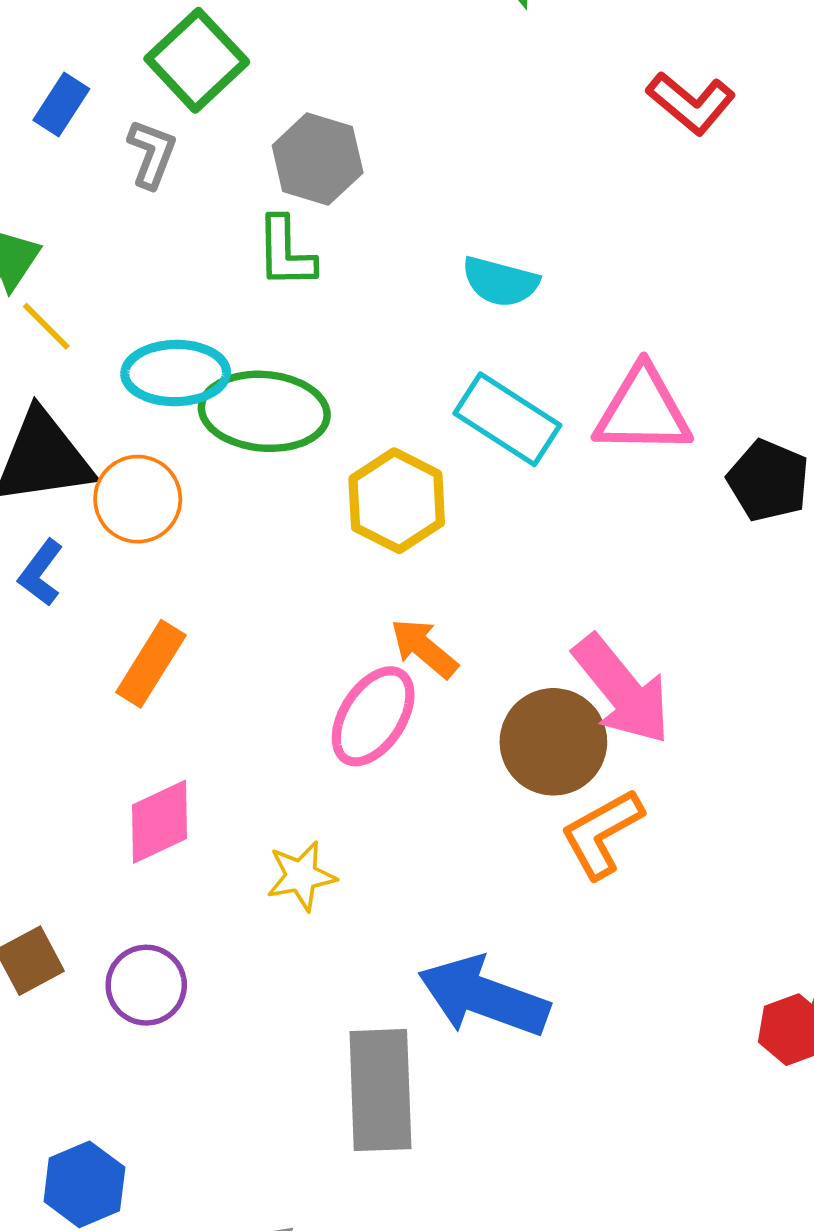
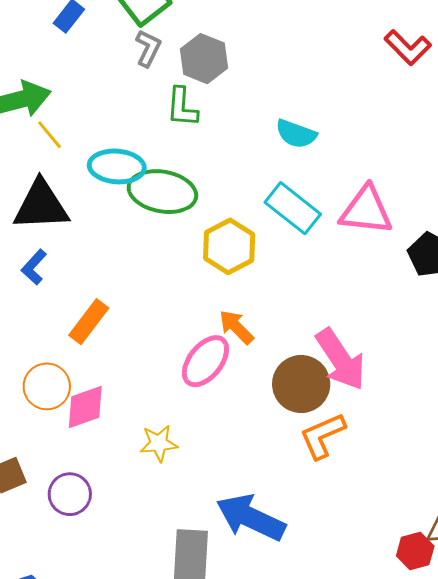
gray L-shape: (152, 154) -> (148, 48), moved
orange circle: (138, 499) -> (47, 386), moved

